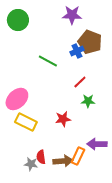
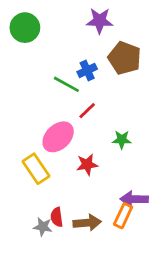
blue cross: (77, 51) -> (87, 70), moved
red line: (80, 82) -> (87, 111), moved
pink ellipse: (17, 99) -> (58, 137), moved
yellow rectangle: (26, 122) -> (36, 169), turned 30
orange rectangle: (78, 156) -> (123, 216), moved

